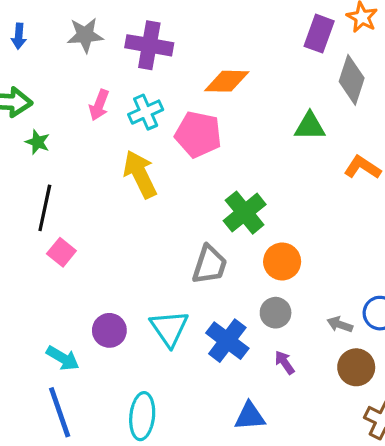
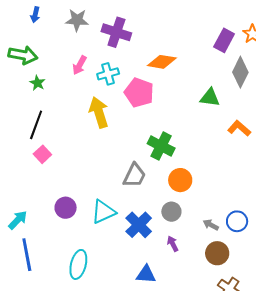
green cross: (245, 213) -> (161, 146), turned -32
cyan triangle: (169, 328) -> (103, 212), turned 32
cyan arrow: (63, 358) -> (18, 220), moved, turned -85

